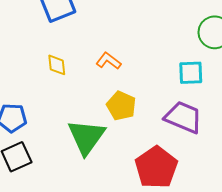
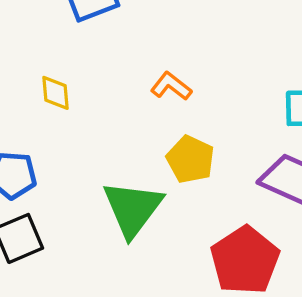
yellow diamond: (57, 65) -> (55, 93), moved

